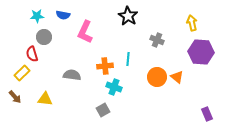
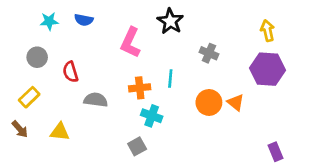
yellow arrow: (192, 23) -> (268, 31), moved
pink L-shape: (85, 32) -> (130, 43), moved
gray circle: (44, 37) -> (37, 57), moved
red semicircle: (32, 54) -> (70, 72), moved

